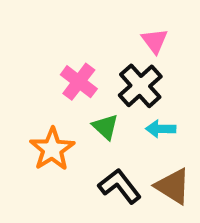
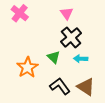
pink triangle: (155, 41) -> (67, 13), moved
pink cross: (79, 82) -> (20, 13), moved

